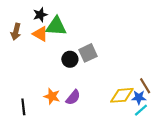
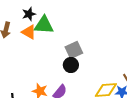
black circle: (70, 59) -> (71, 65), moved

